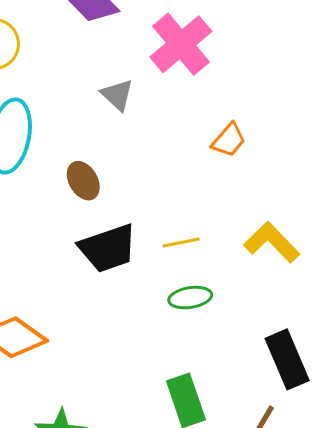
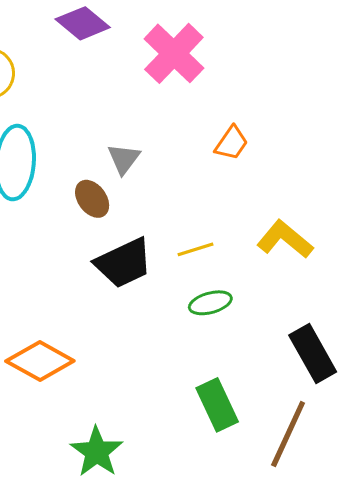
gray triangle: (117, 95) -> (124, 159), moved, turned 30

